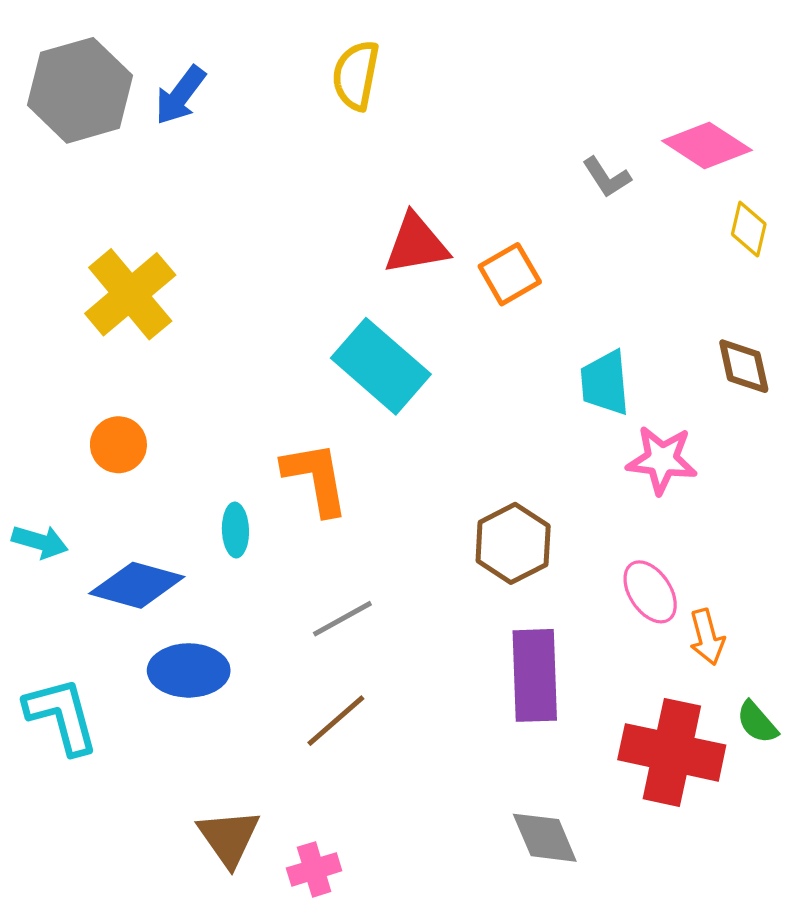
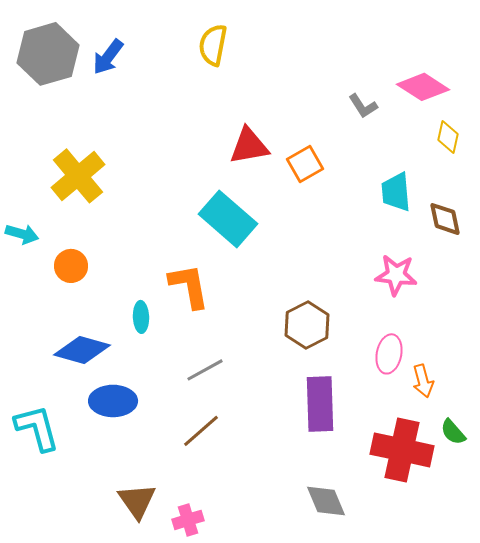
cyan trapezoid: (605, 383) -> (396, 192), moved
cyan arrow: (40, 542) -> (22, 234), moved
pink ellipse: (650, 592) -> (389, 354), turned 45

